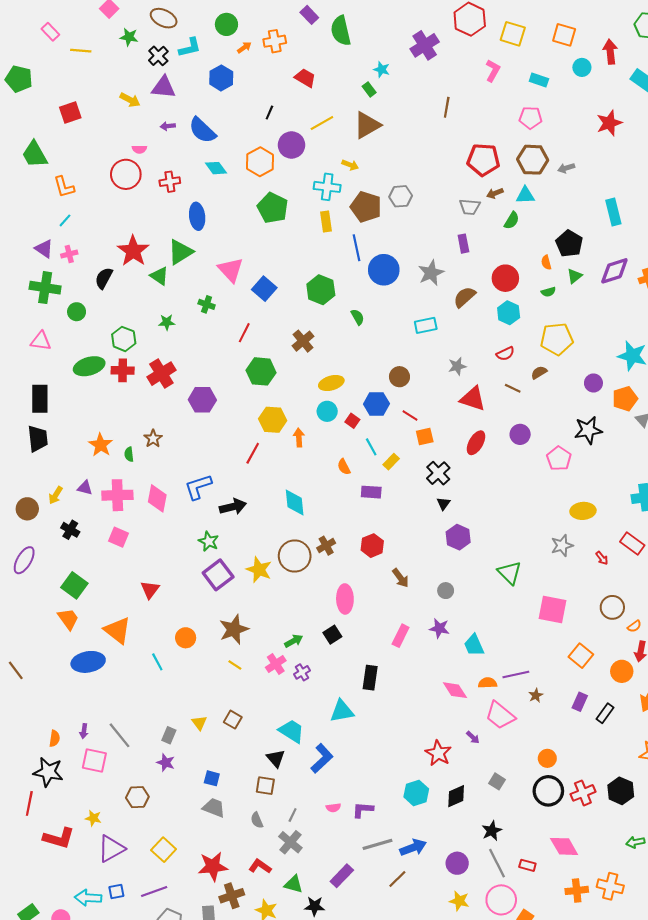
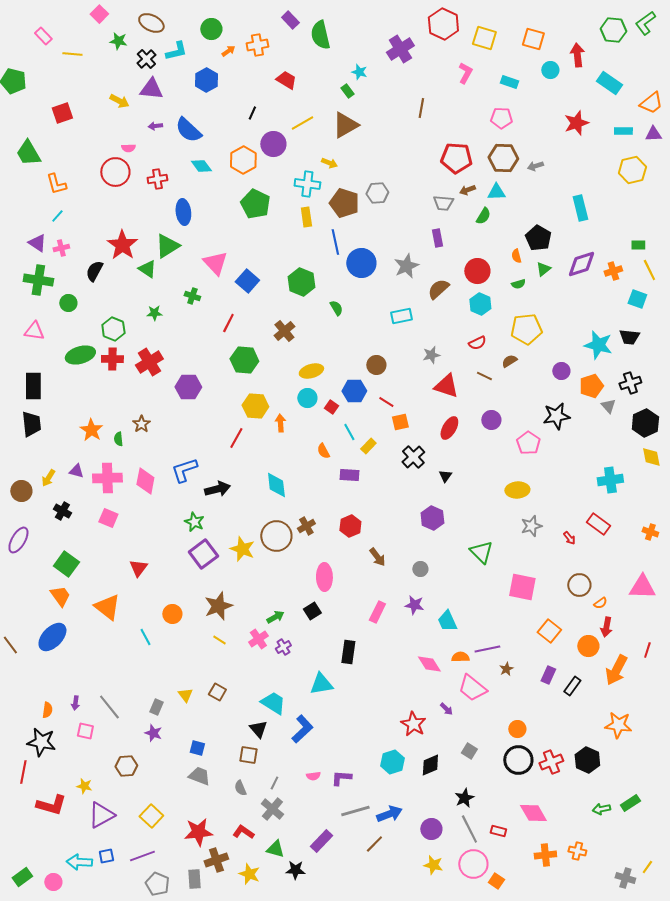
black triangle: (444, 504) -> (445, 476), moved
yellow ellipse: (583, 511) -> (517, 490), moved
blue ellipse: (88, 662) -> (52, 637), moved, turned -36
pink square: (94, 760) -> (85, 731), size x0.7
orange cross: (610, 886) -> (577, 851), size x0.7

